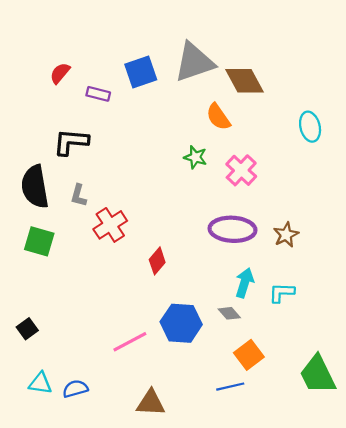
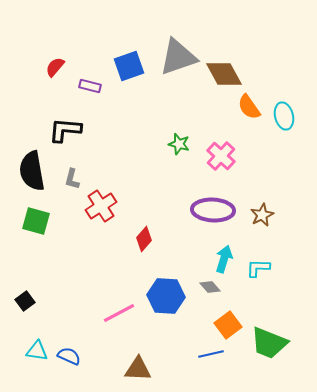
orange semicircle: (218, 117) -> (249, 107), moved
green trapezoid: (318, 375) -> (269, 343), moved, turned -42
blue semicircle: (75, 389) -> (69, 356), turned 40

